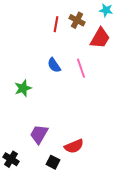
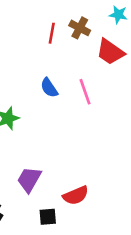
red trapezoid: (100, 38) -> (110, 52), turned 95
black square: (53, 162) -> (48, 217), turned -32

